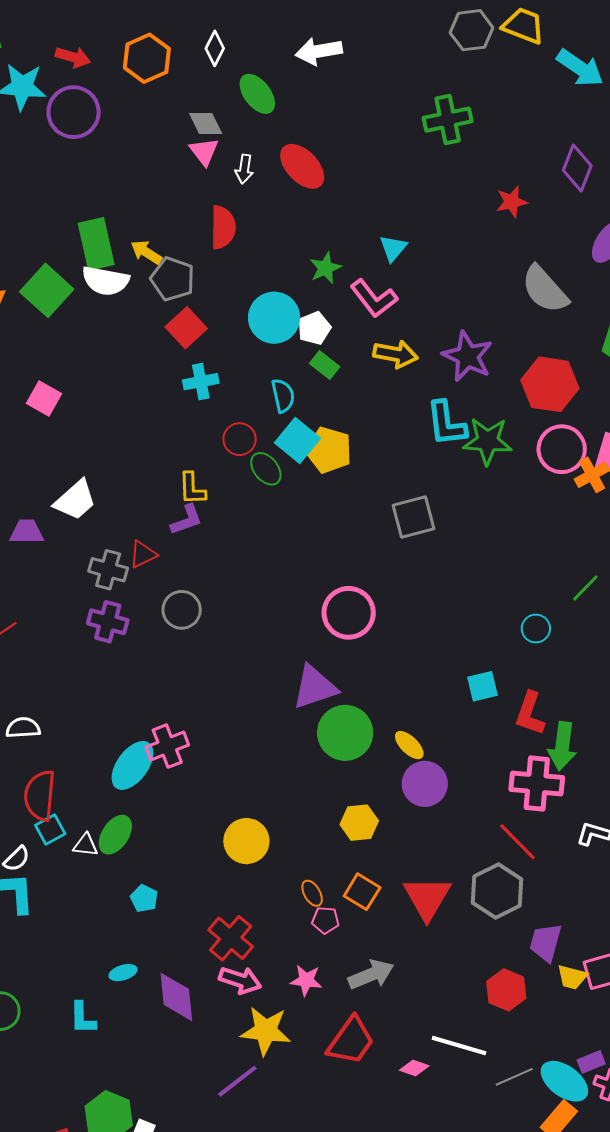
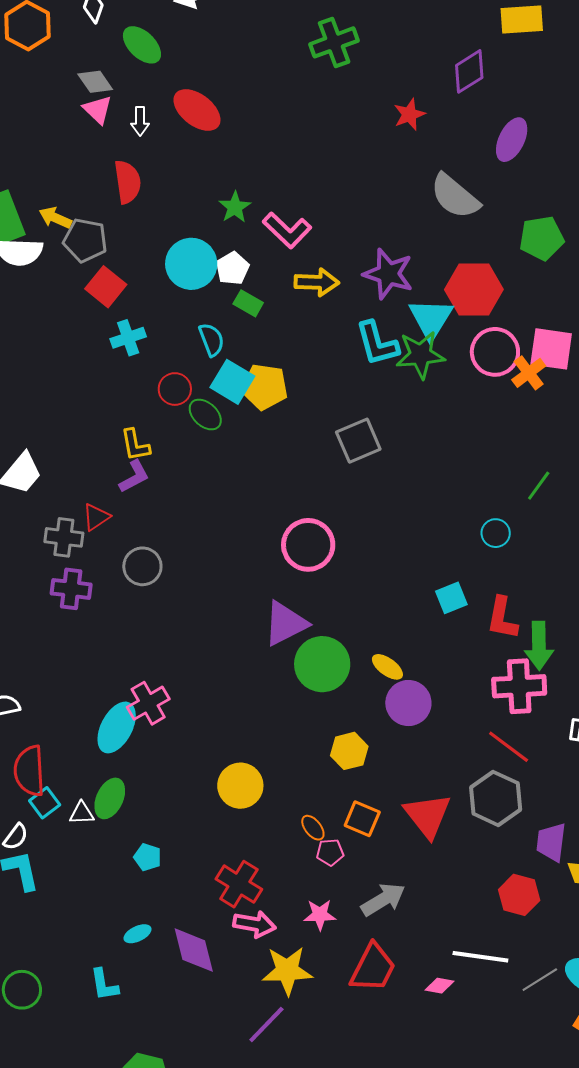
purple diamond: (577, 168) -> (469, 71), turned 45
cyan triangle: (393, 248) -> (431, 319), moved, size x1.6

